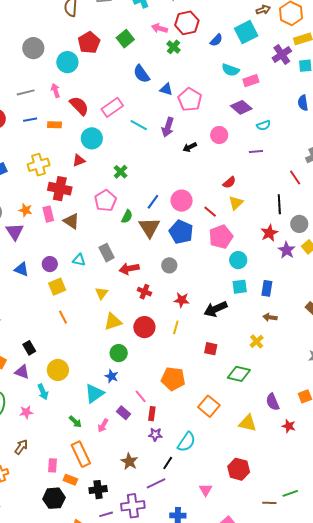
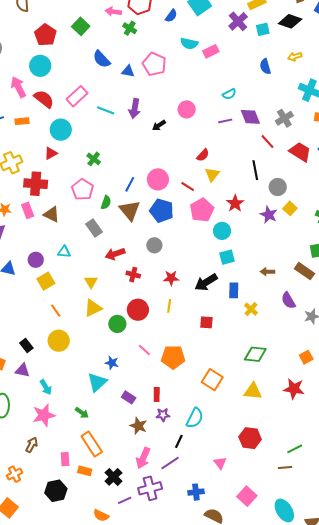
cyan circle: (67, 62) -> (40, 66), moved
pink arrow: (55, 90) -> (18, 87), size x1.5
pink pentagon: (190, 99) -> (154, 64), moved
purple diamond: (241, 107) -> (250, 117), moved, turned 35
red star: (269, 233) -> (235, 203), moved
gray rectangle: (107, 253) -> (94, 228), moved
blue rectangle: (267, 288) -> (234, 290), moved
brown arrow: (270, 317) -> (267, 272), moved
yellow triangle: (113, 322) -> (93, 308), moved
green circle: (119, 353) -> (117, 324), moved
yellow circle: (58, 370) -> (59, 341), moved
green diamond: (239, 374) -> (255, 354), moved
pink line: (141, 396) -> (144, 350), moved
purple semicircle: (273, 402) -> (288, 300), moved
pink star: (26, 412) -> (44, 415), moved, size x1.6
pink arrow: (103, 425) -> (143, 458), moved, size x1.5
red star: (289, 426) -> (294, 389), size x1.5
brown star: (129, 461) -> (138, 426), moved
black cross: (98, 490) -> (113, 477), turned -30
green line: (290, 493) -> (295, 449), moved
black hexagon: (54, 498) -> (56, 491), moved

